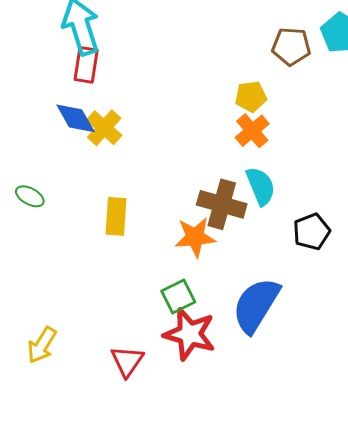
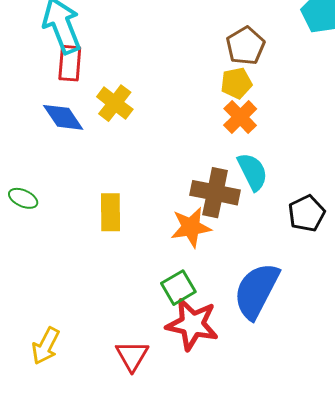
brown pentagon: (291, 46) -> (245, 46), moved, turned -30
yellow cross: (104, 128) -> (115, 103), moved

